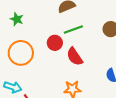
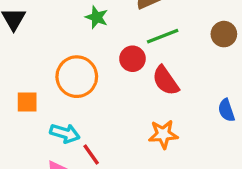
green star: (17, 19) -> (97, 17), moved

